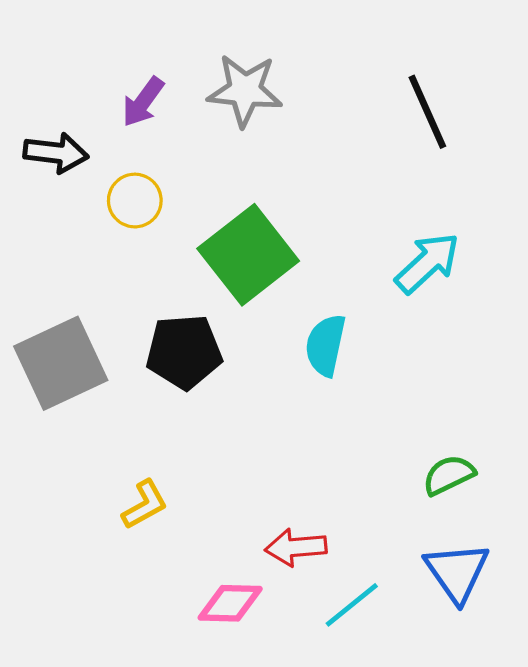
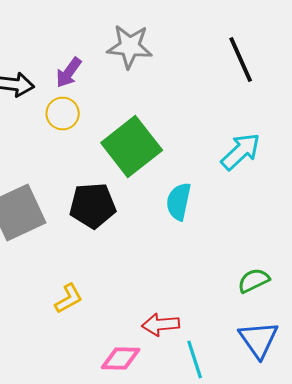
purple arrow: (143, 102) -> (69, 72), moved
cyan line: (352, 605) -> (195, 360), turned -69

